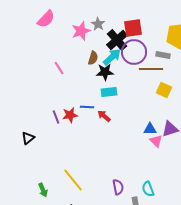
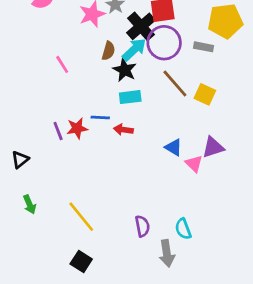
brown line: (151, 69) -> (175, 83), moved, turned 50
black star: (105, 72) -> (125, 70), turned 30
red arrow: (104, 116) -> (123, 130), turned -32
blue triangle: (150, 129) -> (174, 147), moved, turned 32
green arrow: (43, 190) -> (30, 204), moved

